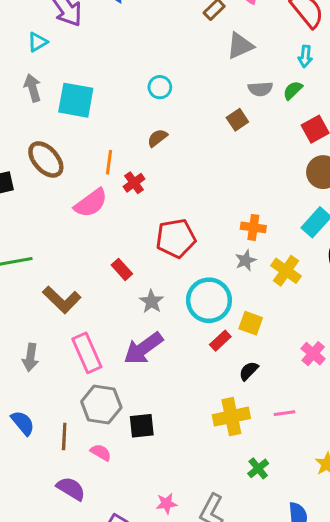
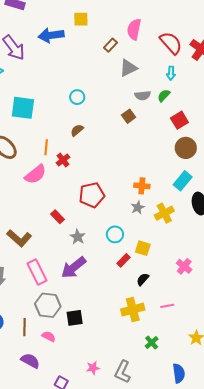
yellow cross: (286, 271) -> (164, 213), turned 30
cyan circle: (209, 300) -> (115, 234), size x0.6

